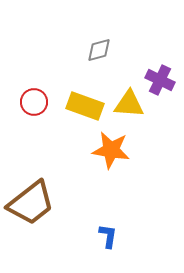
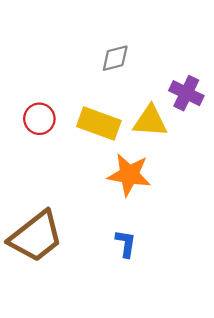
blue L-shape: (108, 236) -> (126, 244), moved

